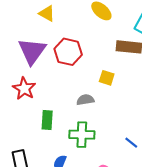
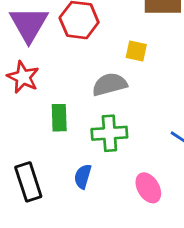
gray semicircle: (85, 100) -> (110, 84), size x1.4

